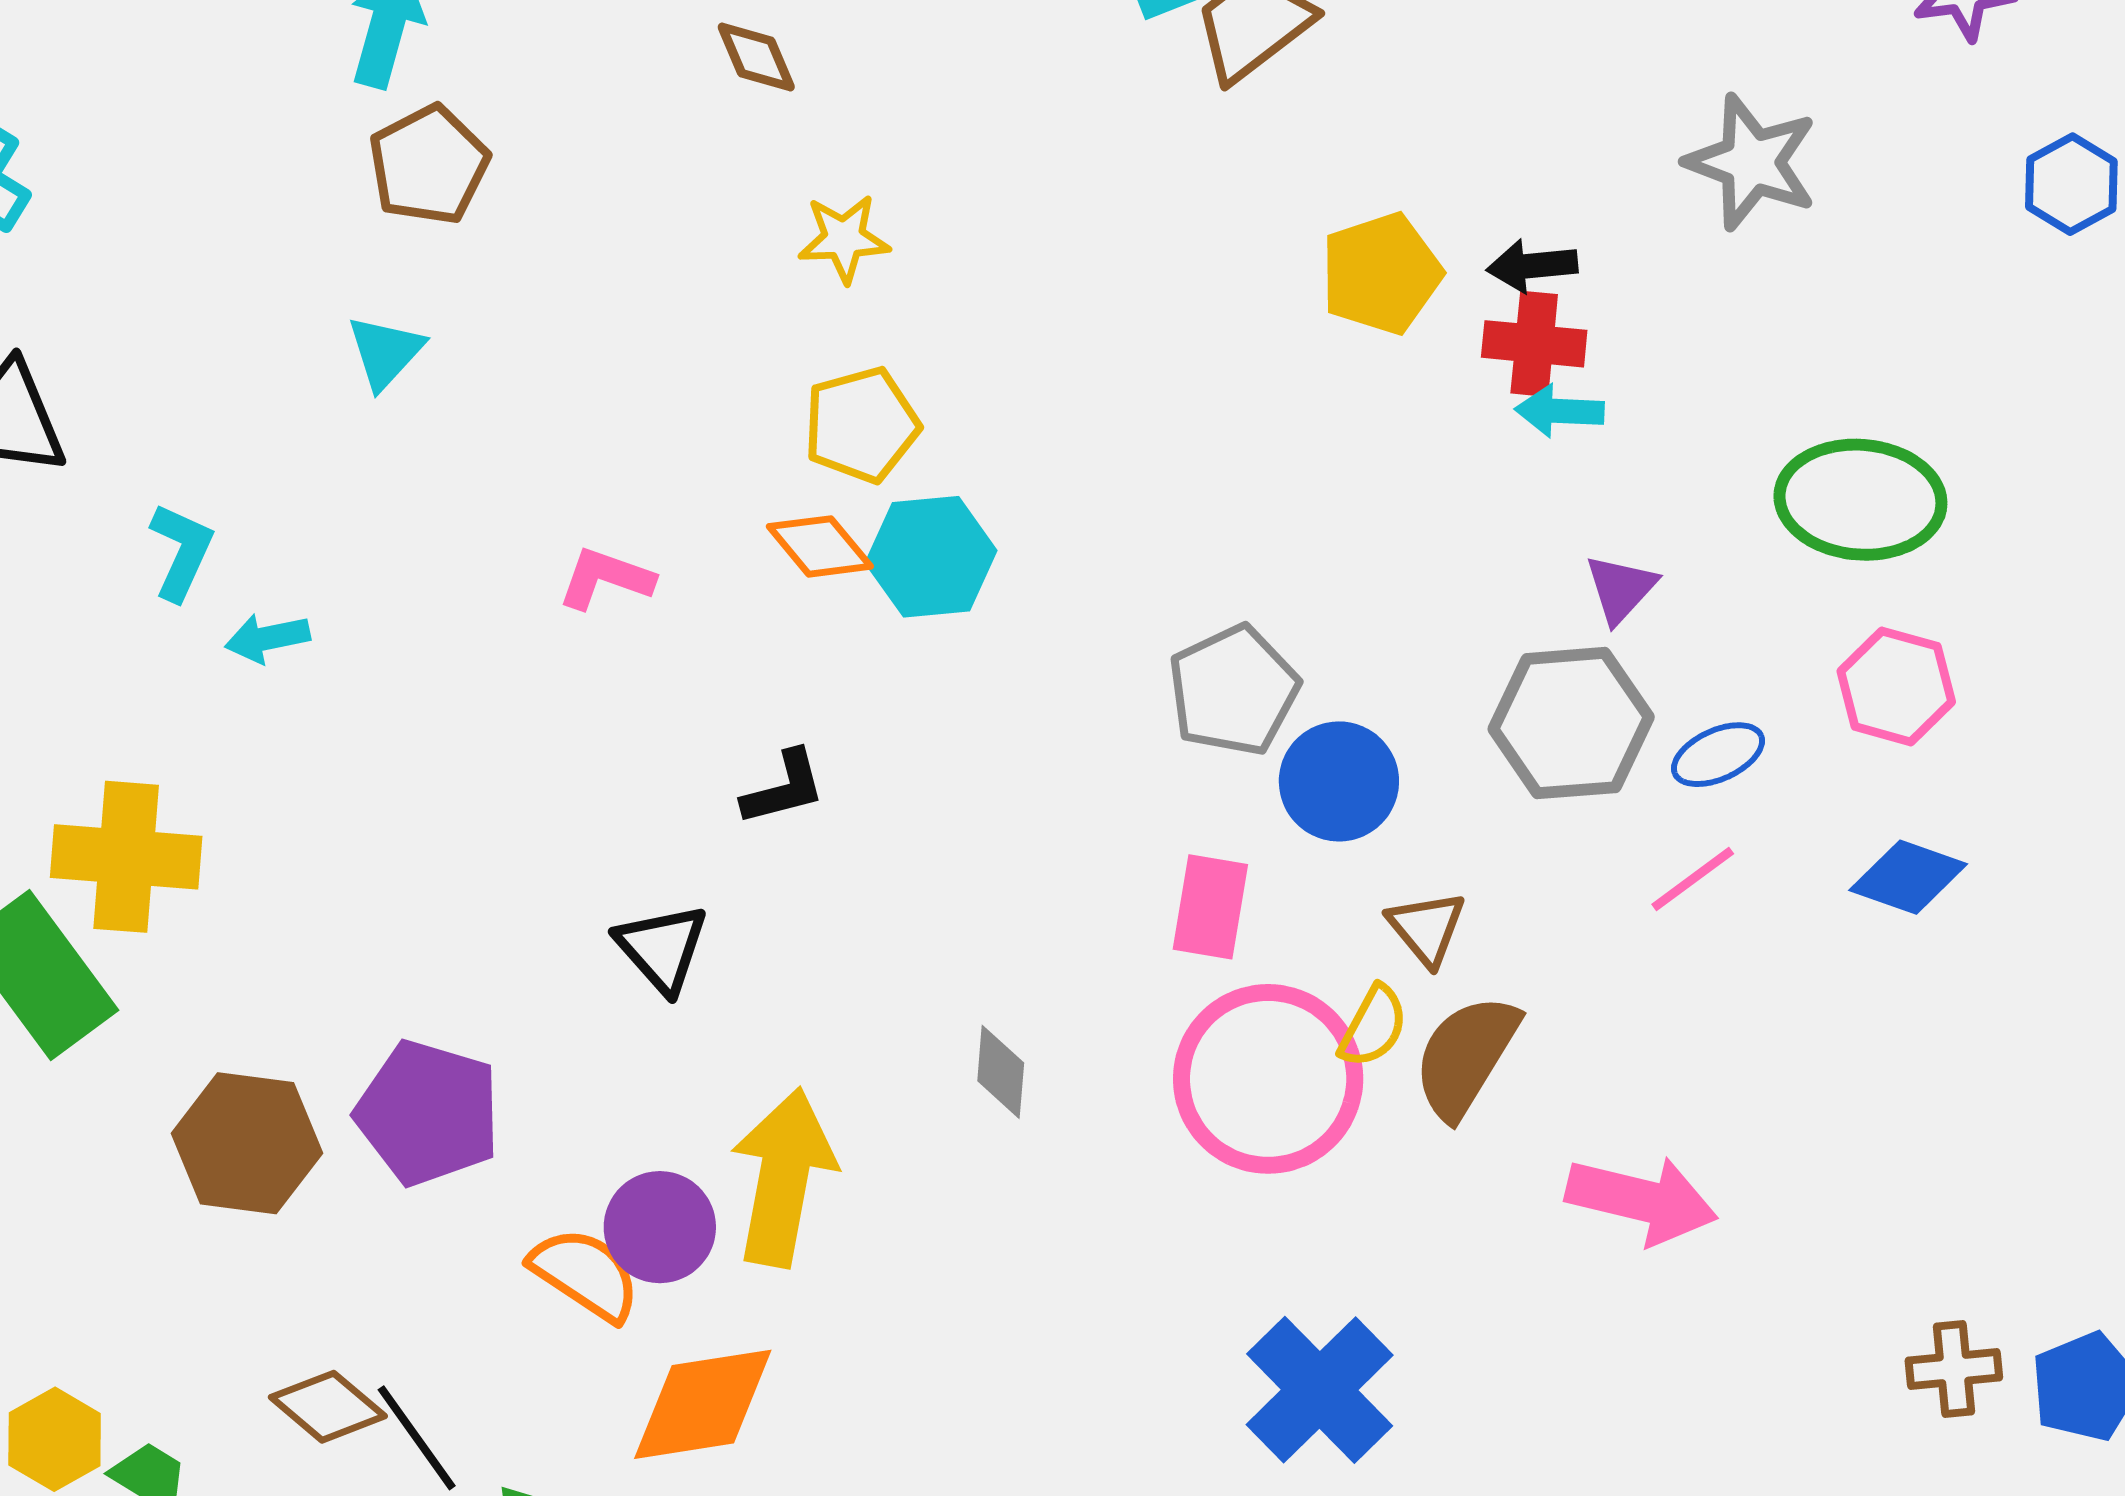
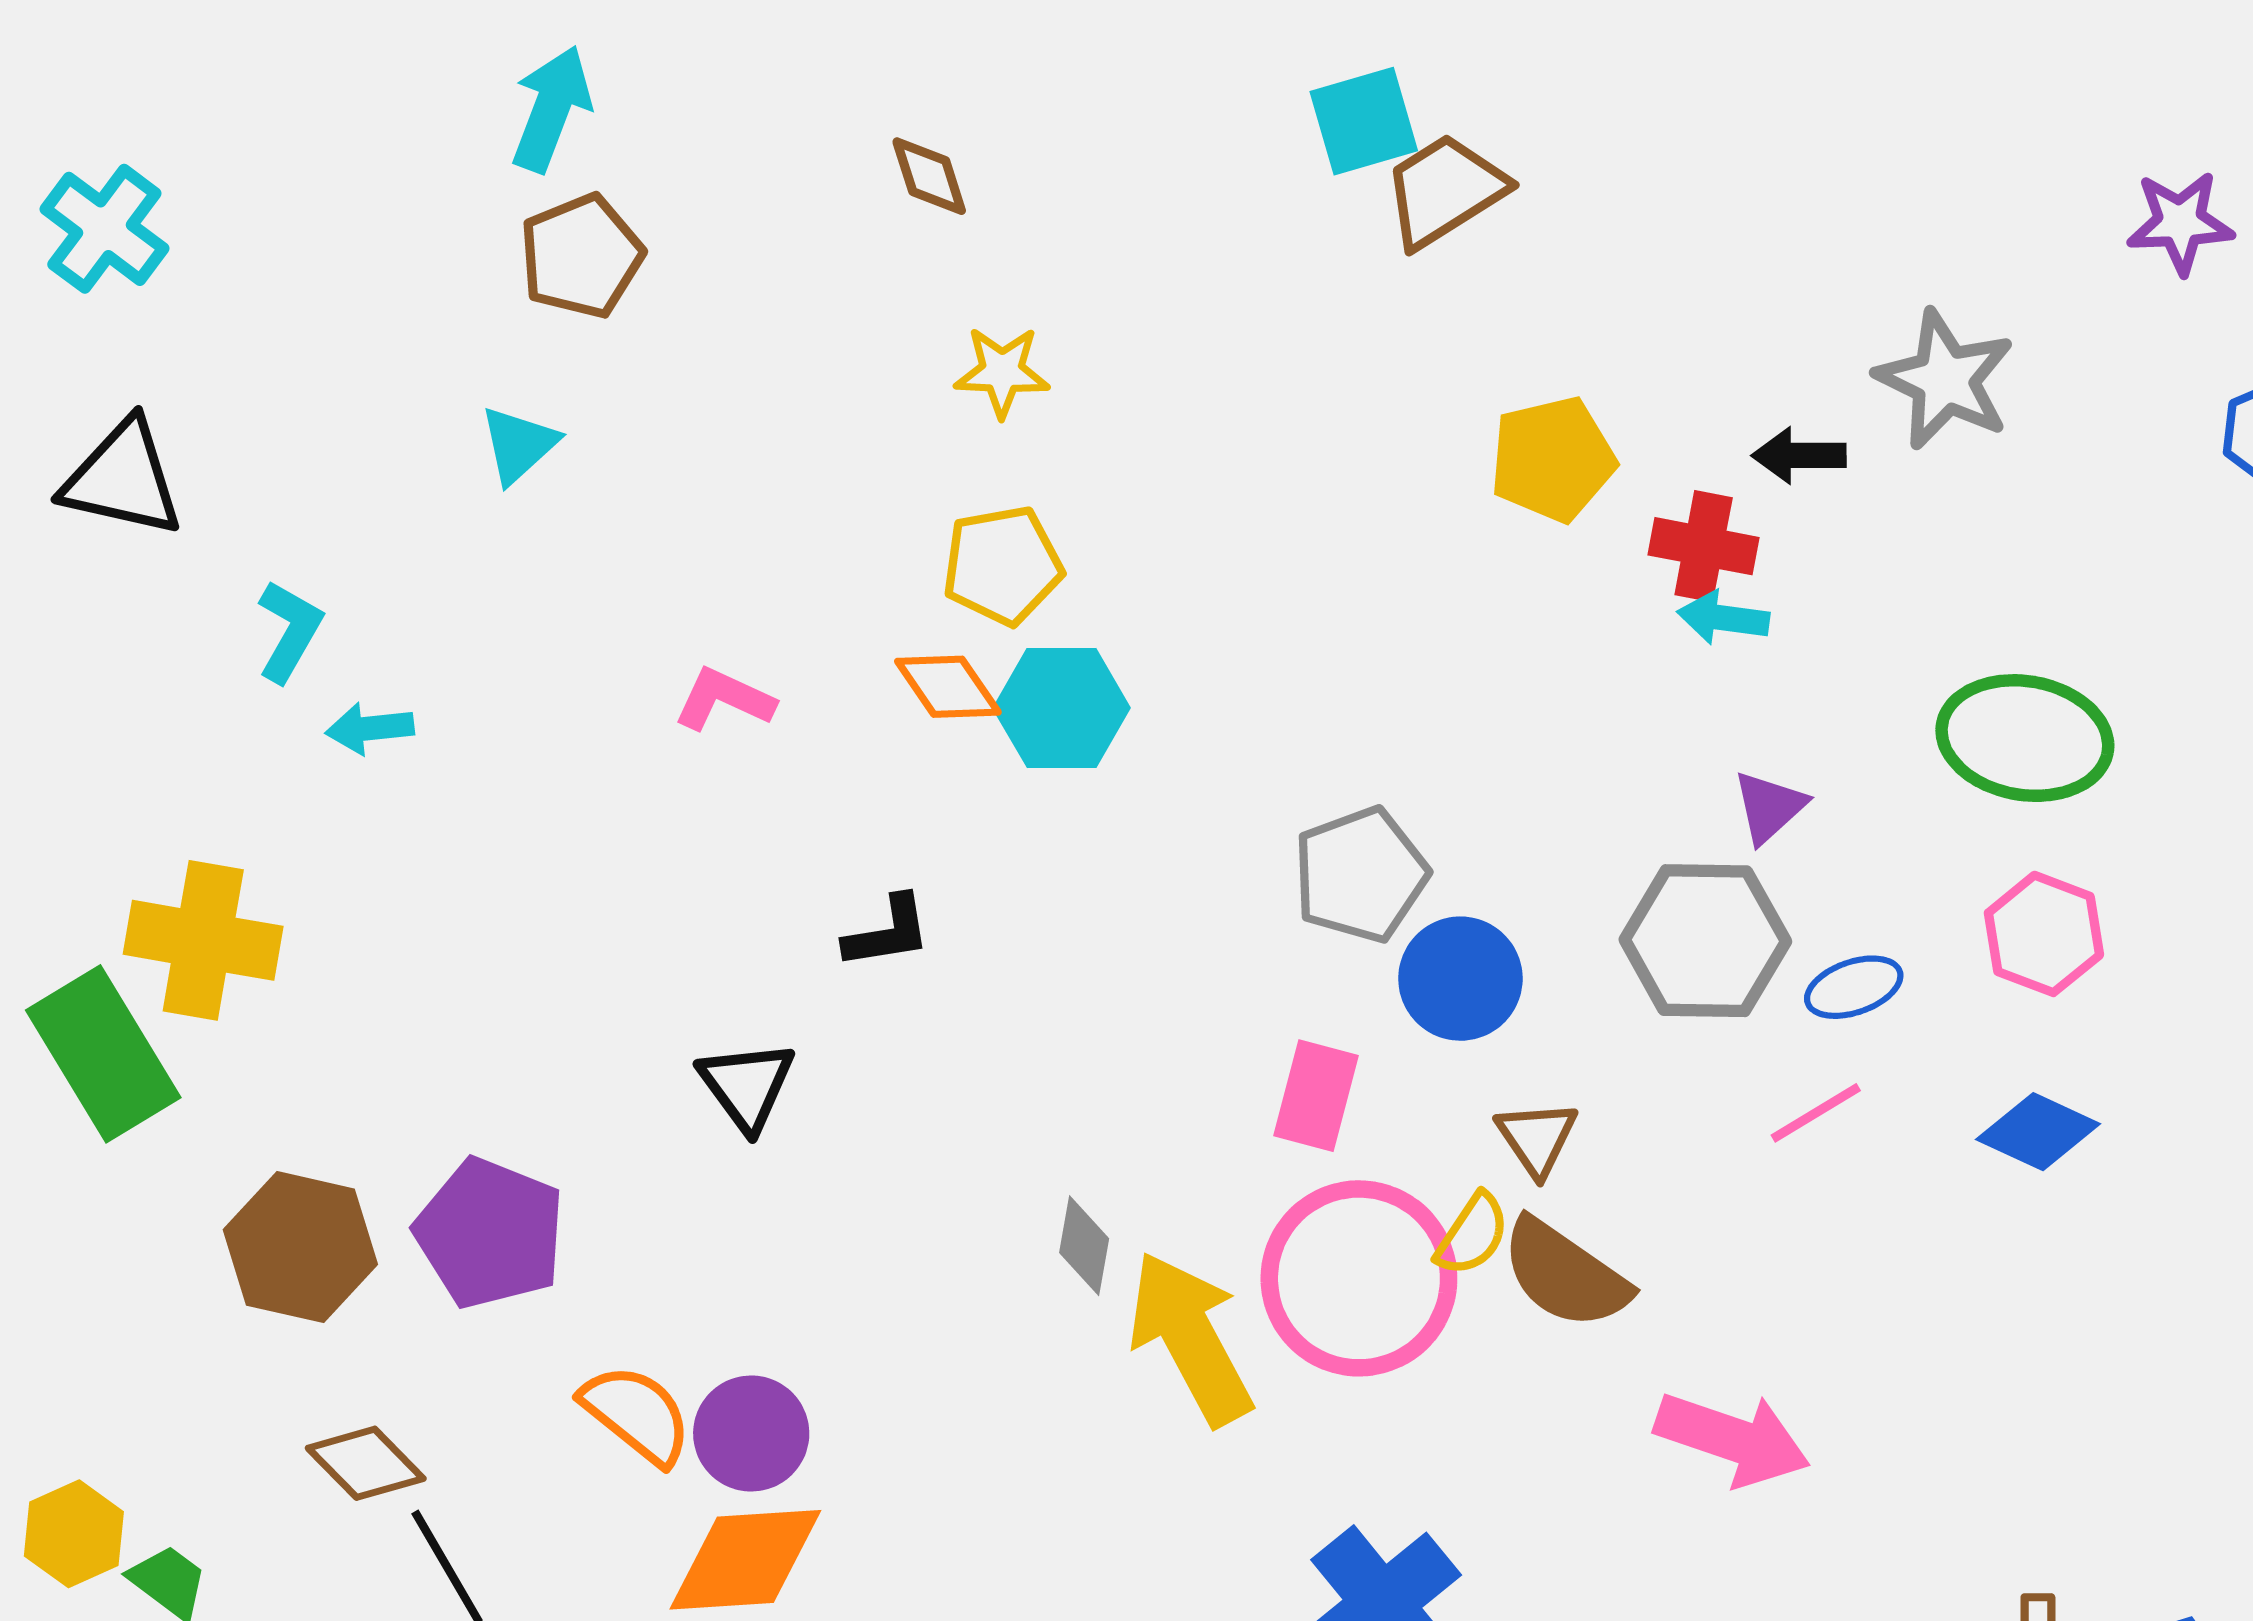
black arrow: (1532, 266) -> (1799, 455), moved
brown semicircle: (1466, 1056) -> (1565, 1274), turned -92
yellow arrow: (783, 1177) -> (1190, 1338), moved, turned -44
purple circle: (660, 1227) -> (751, 1433), moved
brown diamond: (328, 1407) -> (366, 1463), moved

